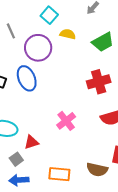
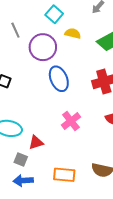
blue ellipse: (27, 78) -> (59, 79), moved
gray square: (16, 159) -> (21, 160), turned -32

